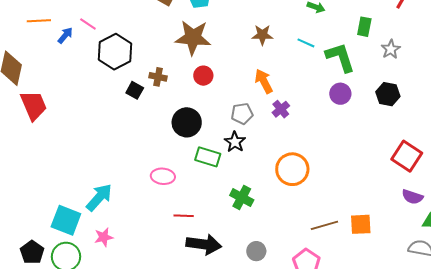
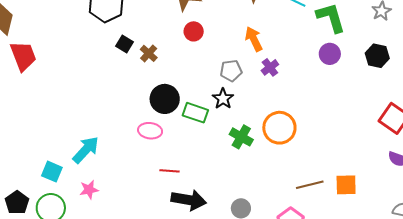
brown cross: (158, 77) -> (149, 53), moved, turned 30
black circle: (187, 122) -> (165, 99), moved
green cross: (242, 198) -> (241, 137), moved
cyan square: (66, 220) -> (52, 172), size x0.7

